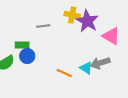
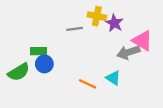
purple star: (87, 21) -> (114, 23), size x0.7
gray line: (43, 26) -> (75, 29), moved
gray arrow: (100, 63) -> (128, 52), moved

